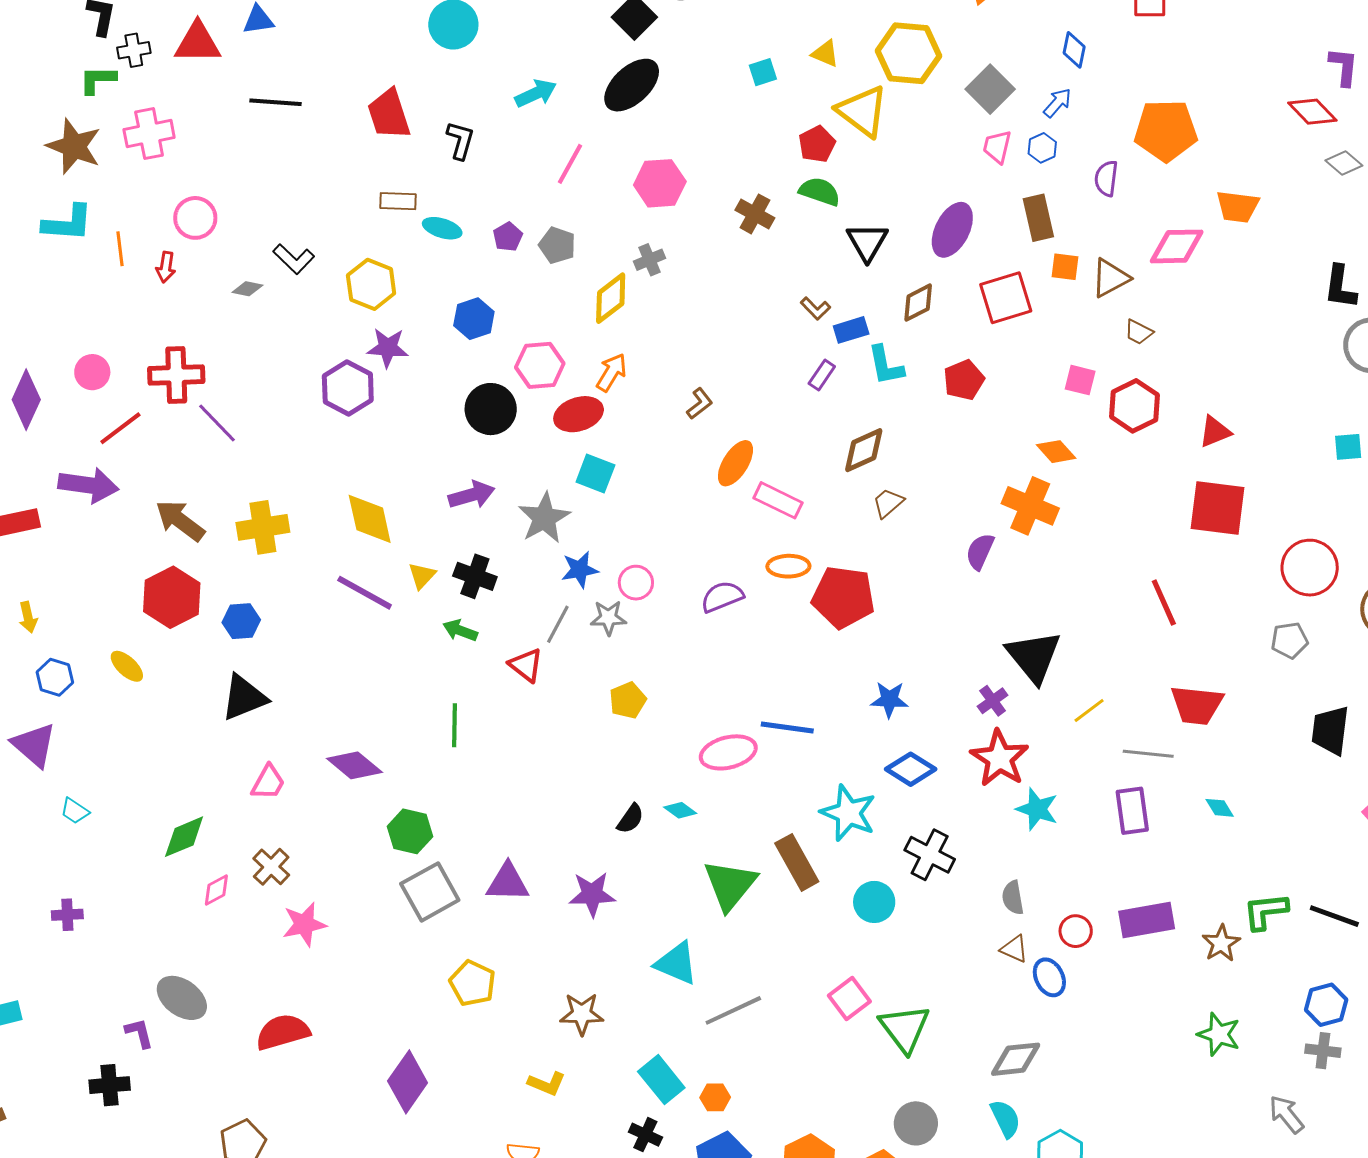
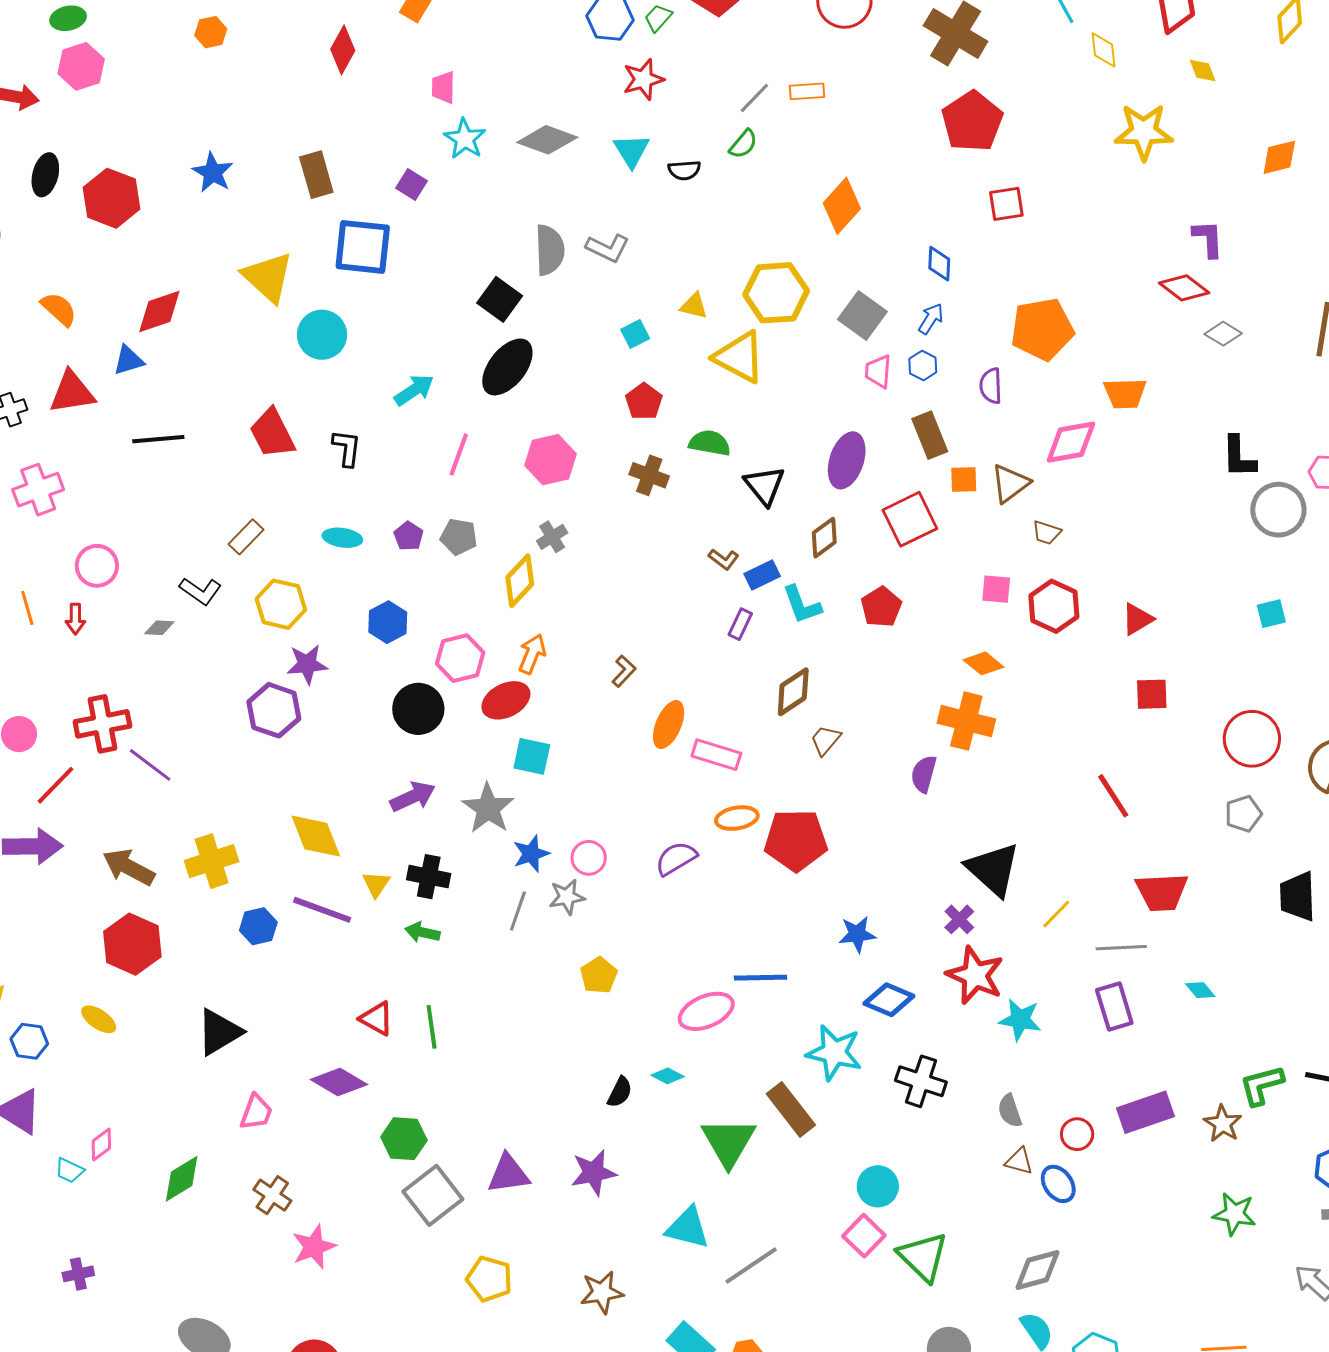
red pentagon: (817, 144) -> (644, 401), moved
brown rectangle: (398, 201) -> (246, 537), moved, turned -39
red square: (1218, 508) -> (1152, 694), size x0.6
blue hexagon: (241, 621) -> (258, 926), moved
red triangle: (526, 665) -> (377, 1019), moved
pink diamond: (216, 890) -> (101, 1145), moved
cyan circle: (874, 902) -> (878, 1186), moved

